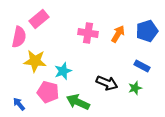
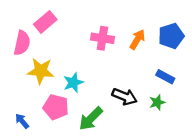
green arrow: (78, 102) -> (91, 119), turned -70

